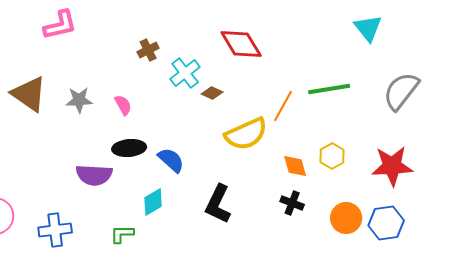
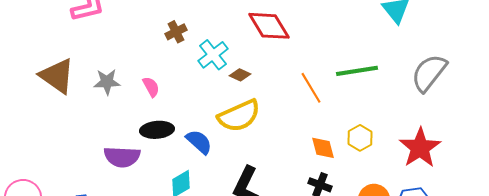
orange line: (283, 106) -> (311, 88), turned -60
yellow semicircle: (246, 134) -> (239, 116), moved
red star: (392, 166) -> (420, 148), turned -30

